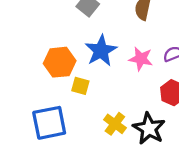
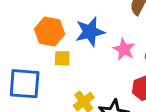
yellow square: (80, 86) -> (62, 58), turned -30

